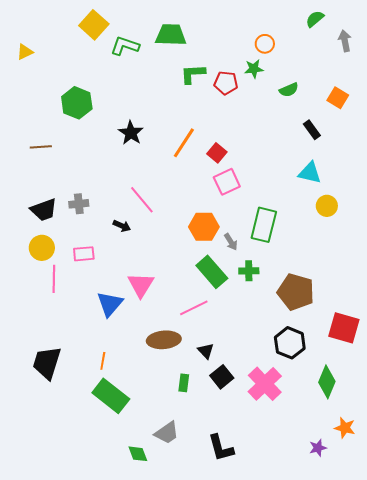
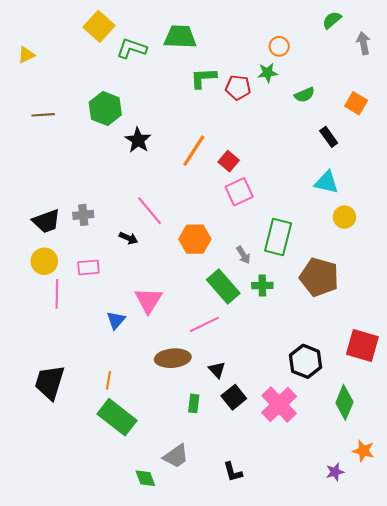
green hexagon: (77, 103) -> (105, 109), moved
brown line: (41, 147) -> (43, 115), moved
orange hexagon: (204, 227) -> (195, 239), moved
brown pentagon: (296, 292) -> (319, 277), moved
blue triangle: (110, 304) -> (116, 320), size x0.7
black L-shape: (221, 448) -> (233, 472), size x0.7

